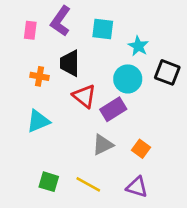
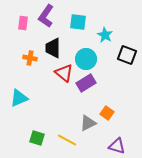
cyan circle: (128, 79) -> (86, 59), moved
cyan triangle: (38, 121) -> (19, 98), moved
gray triangle: (103, 145) -> (88, 123), moved
purple triangle: (137, 187) -> (117, 146), moved

